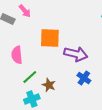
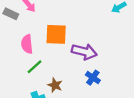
pink semicircle: (17, 55) -> (27, 44), moved
green line: (30, 77) -> (35, 67), moved

